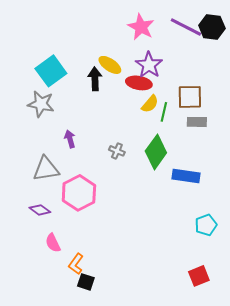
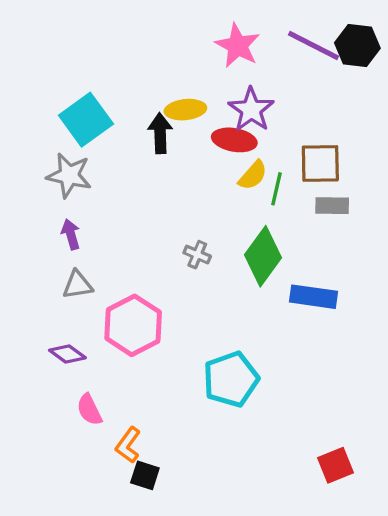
yellow ellipse: (110, 65) -> (185, 110), turned -40
purple arrow: (70, 139) -> (71, 234), moved
gray triangle: (46, 169) -> (78, 285), size x0.7
cyan pentagon: (206, 225) -> (231, 379), moved, size x1.5

